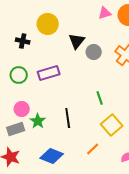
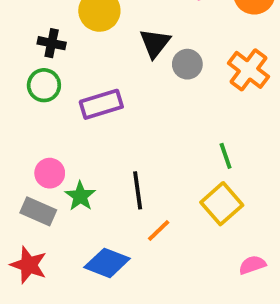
green circle: (19, 75) -> (44, 85), moved
green line: (100, 98) -> (226, 156), moved
gray rectangle: (16, 129) -> (38, 211), turned 42
orange line: (93, 149) -> (159, 230), moved

